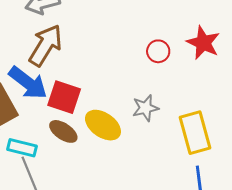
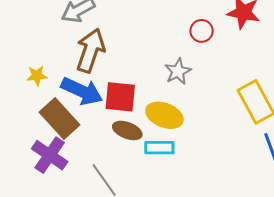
gray star: (145, 108) -> (178, 71), moved
cyan rectangle: (22, 148) -> (159, 148), moved

